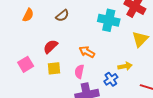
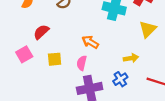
red semicircle: (50, 47) -> (41, 32), moved
blue cross: (111, 79) -> (120, 79), moved

